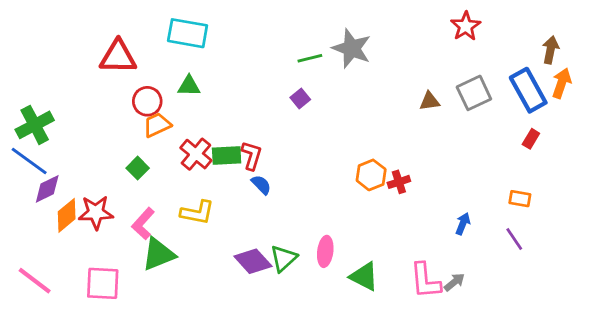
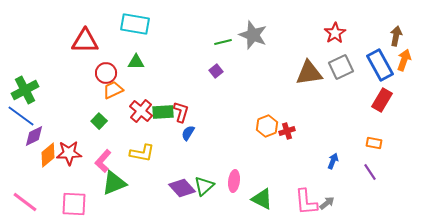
red star: (466, 26) -> (335, 33), moved
brown triangle: (429, 101) -> (309, 73), size x1.8
red rectangle: (531, 139) -> (382, 100), size x1.6
blue semicircle: (261, 185) -> (188, 133), turned -105

